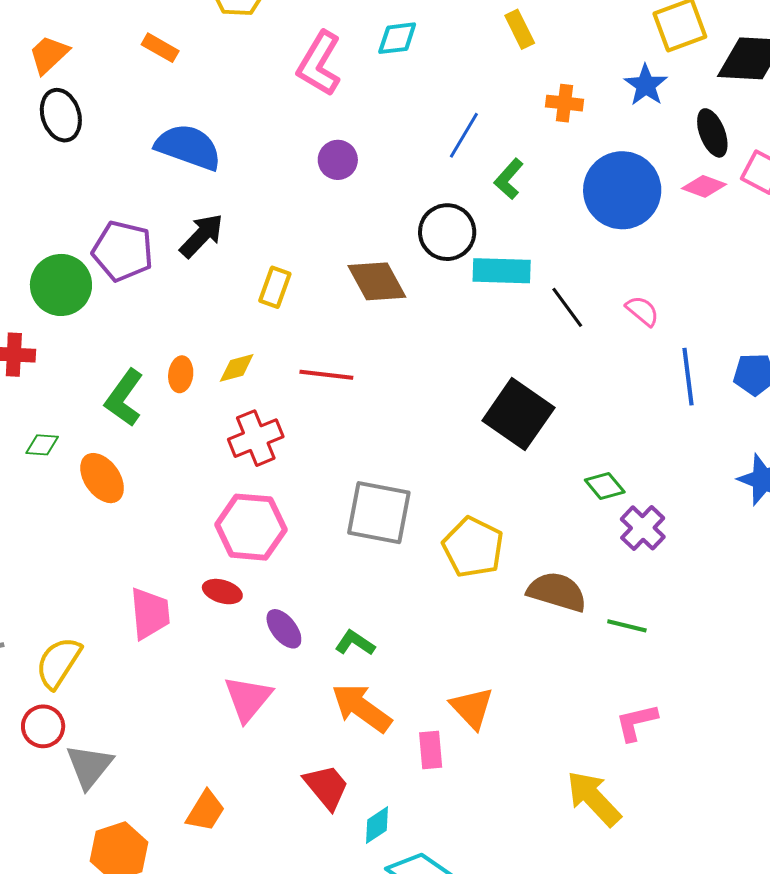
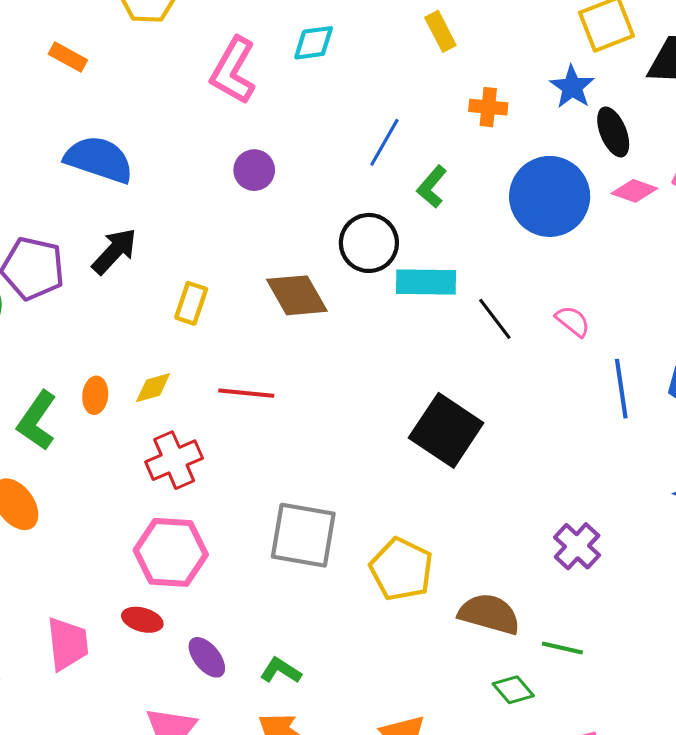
black ellipse: (712, 133) -> (613, 132), moved
green diamond: (605, 486) -> (513, 690), moved

